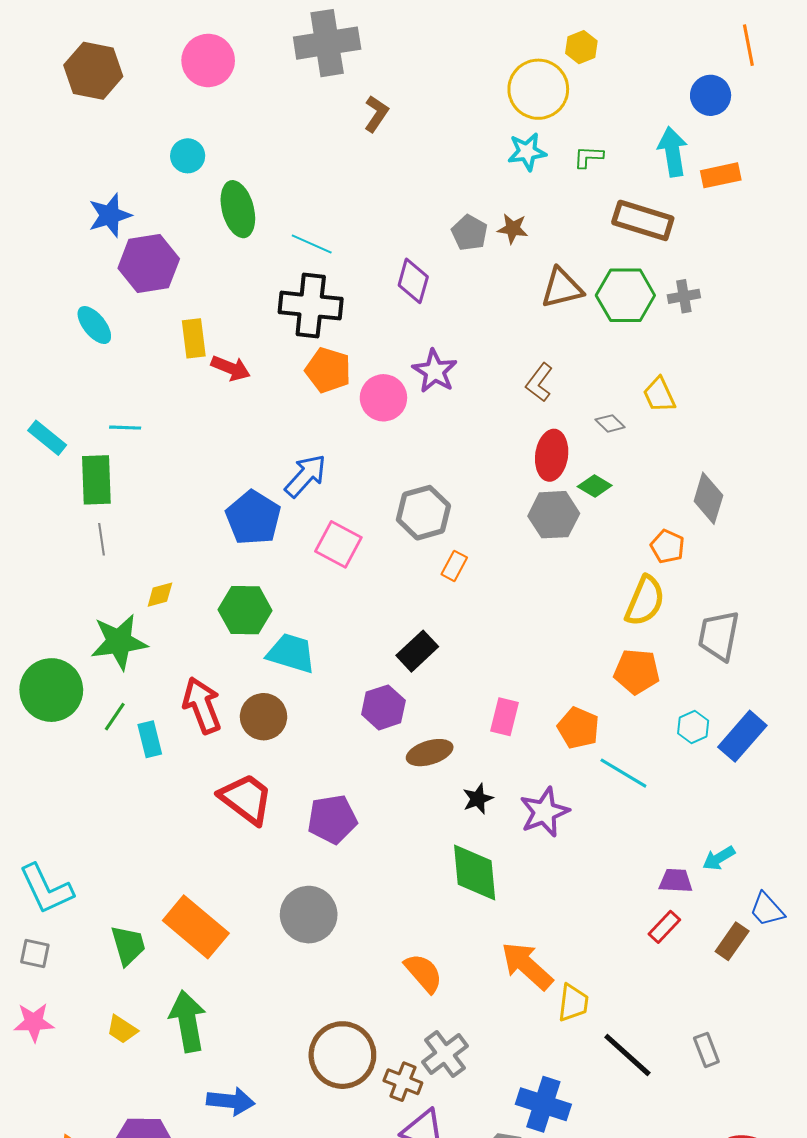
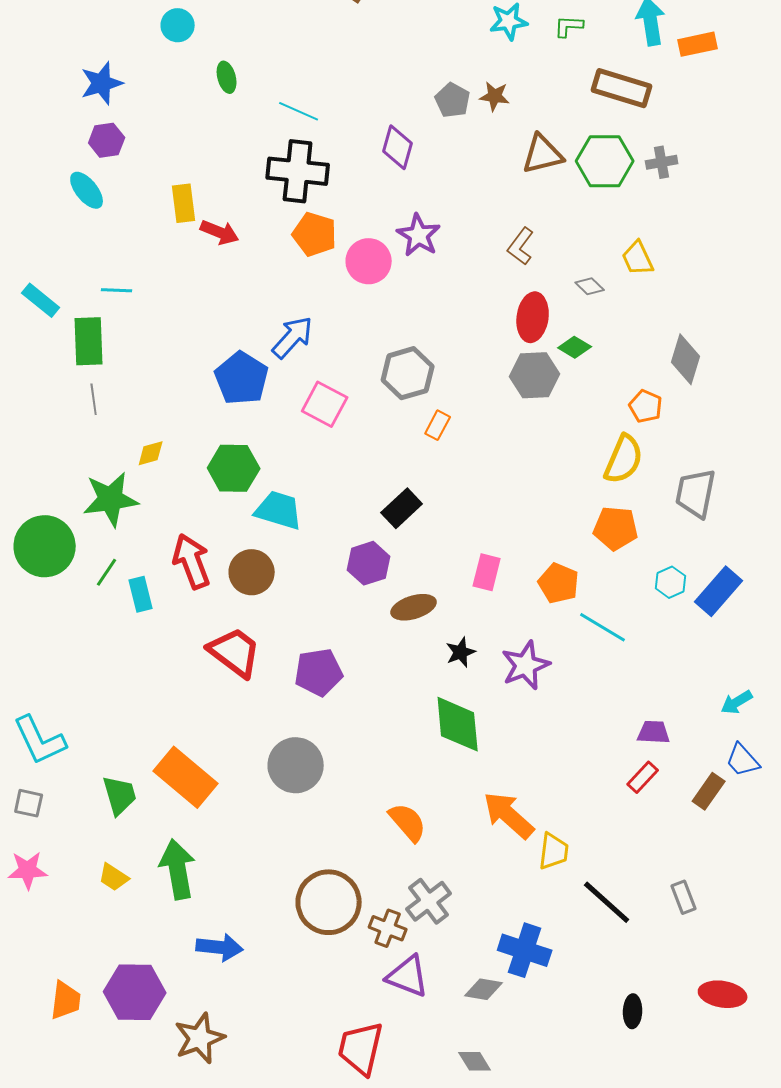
green ellipse: (238, 209) -> (227, 77), size x0.6
purple hexagon: (149, 264) -> (107, 140), moved, size x0.6
cyan arrow: (719, 858) -> (737, 702), moved

